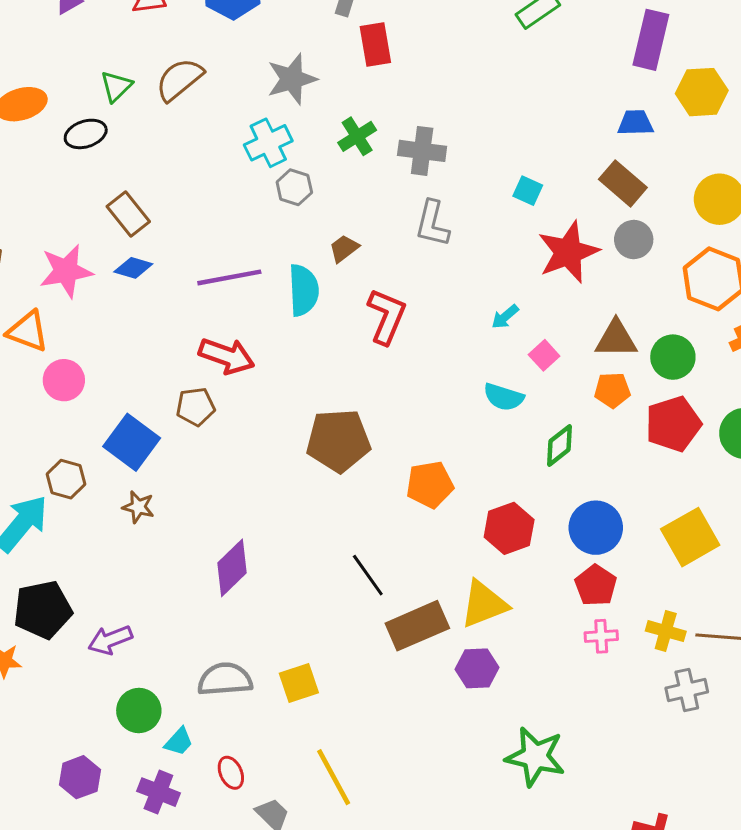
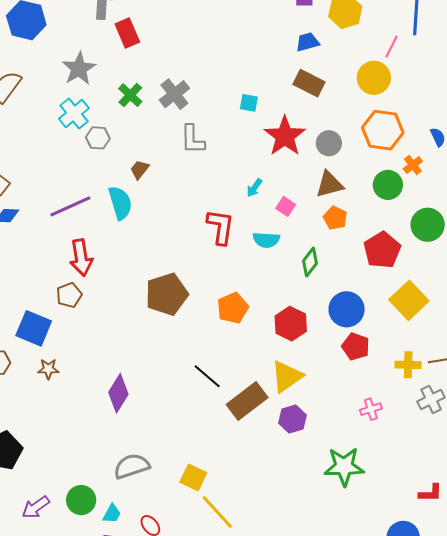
gray cross: (422, 151) -> (174, 94), turned -32
gray circle: (634, 240) -> (329, 143), moved
red L-shape: (387, 316) -> (221, 227), moved
red arrow: (227, 356) -> (81, 258), turned 75
green circle: (673, 357) -> (388, 185), moved
orange pentagon: (612, 390) -> (335, 218), turned -30
red pentagon: (673, 424) -> (382, 250), moved
pink cross: (601, 636) -> (371, 409), moved
purple arrow: (110, 640) -> (36, 507), moved
yellow square: (299, 683) -> (193, 477), moved, turned -32

